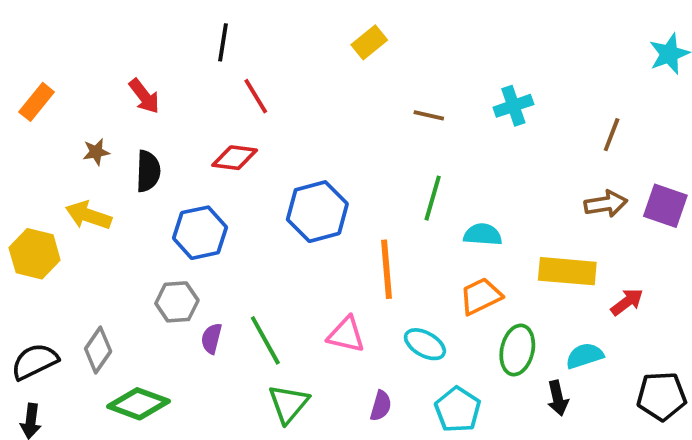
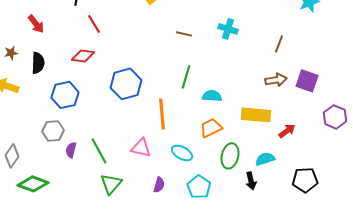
cyan cross: (513, 106) -> (228, 29), turned 36

